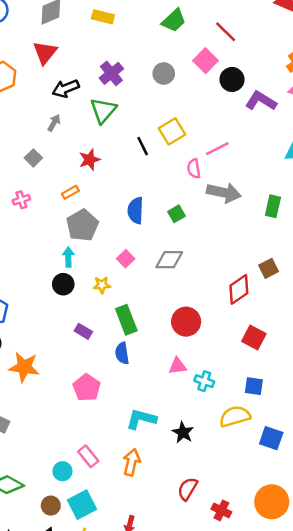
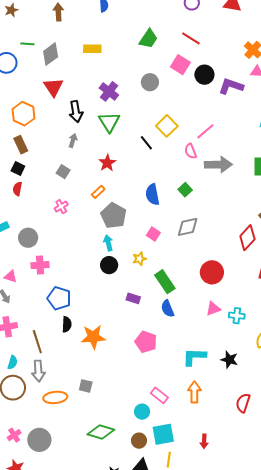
black arrow: (66, 89) -> (76, 112), turned -65
cyan square: (82, 505) -> (163, 434), turned 30

